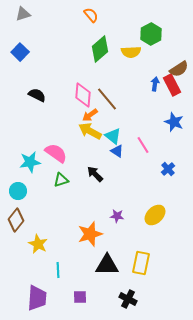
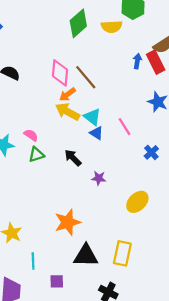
pink semicircle: (56, 153) -> (31, 135), size x0.6
green triangle: (61, 180) -> (36, 155), moved
purple star: (117, 216) -> (99, 178), moved
purple square: (80, 297) -> (57, 281), moved

